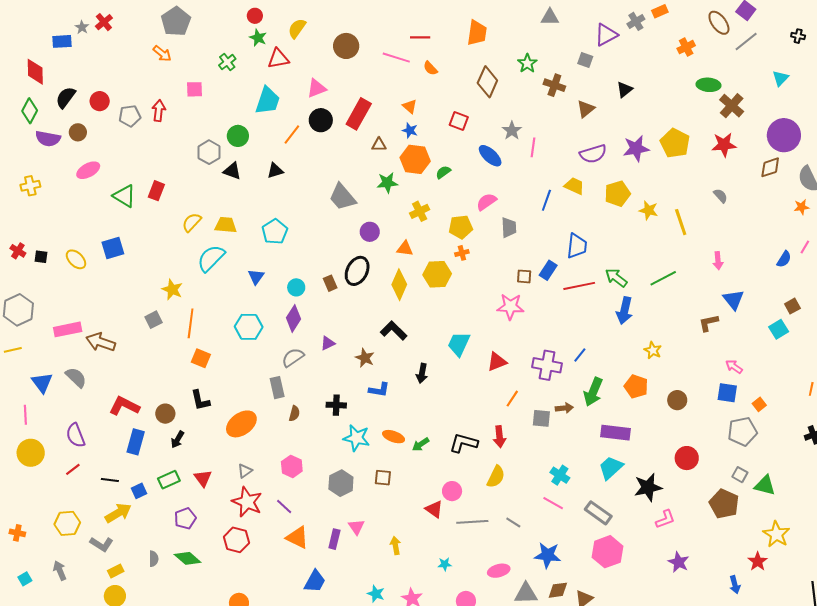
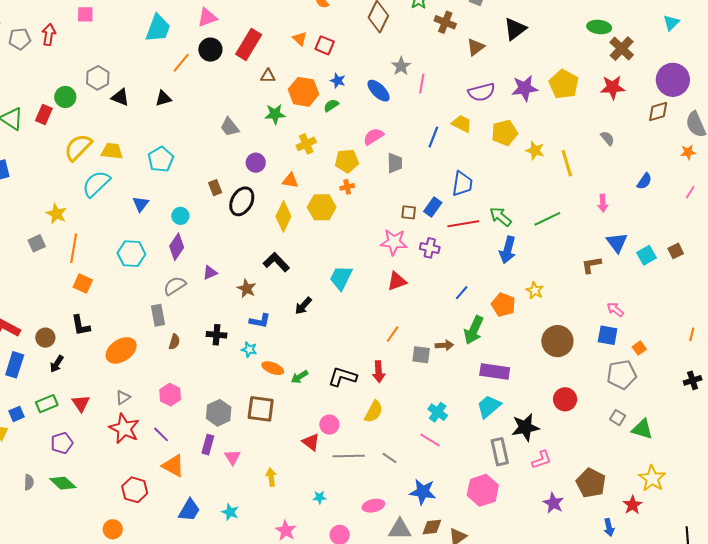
black triangle: (625, 90) -> (515, 29), size x1.4
red square: (459, 121) -> (325, 45), moved
blue star: (410, 130) -> (338, 81), moved
green circle: (238, 136) -> (65, 97), moved
gray trapezoid: (342, 197) -> (230, 127), size x0.7
yellow semicircle: (192, 222) -> (78, 147), size x1.4
blue semicircle: (784, 259) -> (644, 181), moved
brown rectangle: (330, 283) -> (215, 188), moved
cyan square: (779, 329) -> (647, 255), moved
red triangle: (497, 362) -> (397, 281), moved
purple cross: (547, 365) -> (430, 248), moved, size x0.7
black arrow: (422, 373) -> (303, 306), turned 30
orange pentagon: (636, 386) -> (503, 305), moved
brown circle: (677, 400) -> (557, 341), size x1.6
cyan star: (357, 438) -> (249, 350), moved, size x0.6
brown square: (383, 478) -> (261, 409), size x1.6
brown pentagon: (724, 504) -> (591, 483), moved
gray rectangle: (598, 513) -> (500, 452), moved, turned 40
purple rectangle: (334, 539) -> (208, 445), moved
red hexagon: (236, 540) -> (135, 490), moved
cyan star: (376, 594) -> (230, 512), moved

